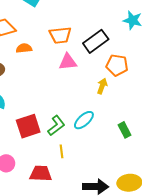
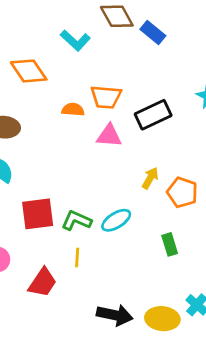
orange semicircle: (24, 48) -> (73, 110), moved
orange pentagon: (117, 65) -> (182, 192), moved
green L-shape: (56, 126) -> (76, 221), turned -130
red trapezoid: (41, 173) -> (43, 283), turned 110

